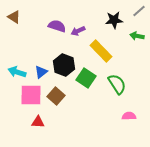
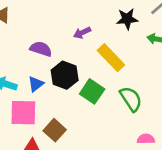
purple semicircle: (57, 26) -> (41, 49), moved
brown square: (56, 96) -> (55, 130), moved

